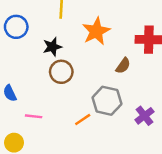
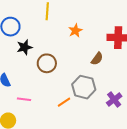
orange star: (96, 31) -> (75, 31), size x0.6
black star: (52, 47) -> (25, 47), moved

